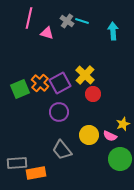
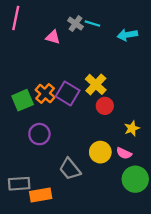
pink line: (29, 18) -> (16, 18), moved
cyan arrow: (113, 31) -> (127, 35), turned -96
purple square: (60, 83) -> (68, 93), turned -30
purple circle: (59, 112) -> (39, 134), moved
yellow star: (123, 124) -> (132, 128), moved

